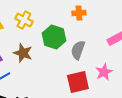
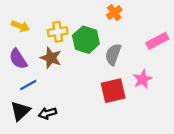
orange cross: (79, 13) -> (114, 13), turned -32
yellow cross: (24, 20) -> (58, 32), moved, turned -36

